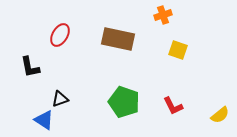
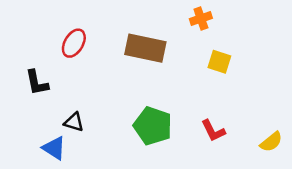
black triangle: (60, 99) -> (74, 122), turned 36

